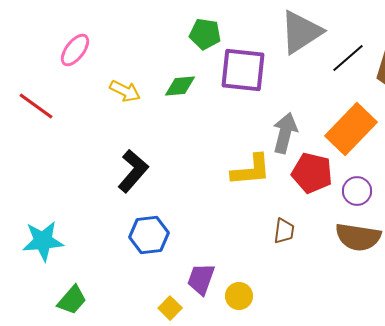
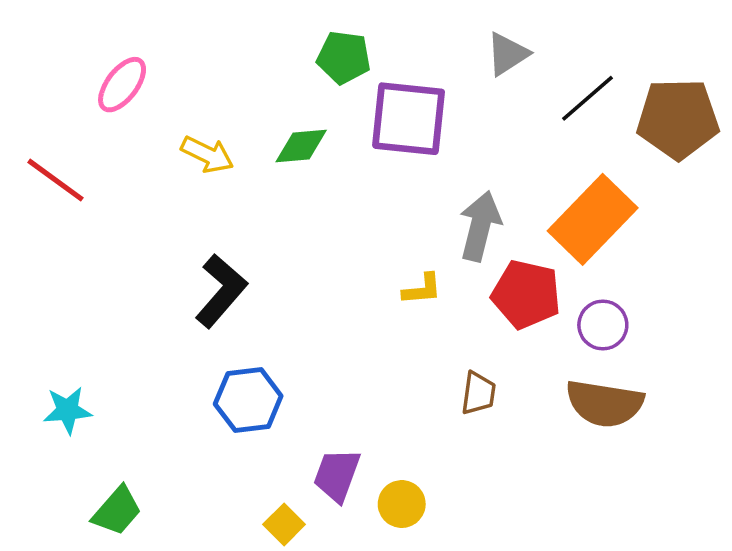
gray triangle: (301, 32) -> (507, 54), size x0.6
yellow L-shape: (251, 170) -> (422, 289), size x0.6
cyan star: (43, 241) -> (68, 410), size x0.7

